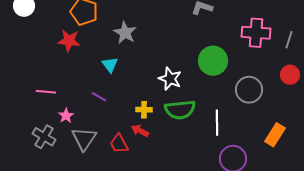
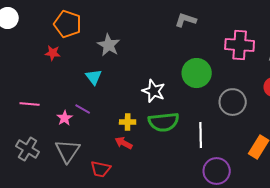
red star: (69, 41) -> (53, 53), size x0.7
pink star: (66, 116) -> (65, 118), moved
red trapezoid: (119, 144) -> (101, 169), moved, turned -50

